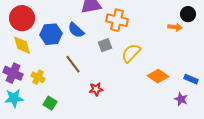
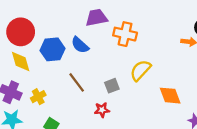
gray square: (105, 45) -> (112, 86), moved
orange diamond: (158, 76) -> (170, 96), turned 35
yellow cross: (38, 77) -> (38, 97), turned 32

